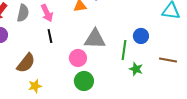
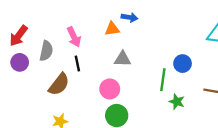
gray semicircle: (23, 13) -> (46, 51), moved
gray triangle: (95, 39) -> (122, 59), moved, size x0.7
brown semicircle: (26, 63) -> (59, 84), moved

